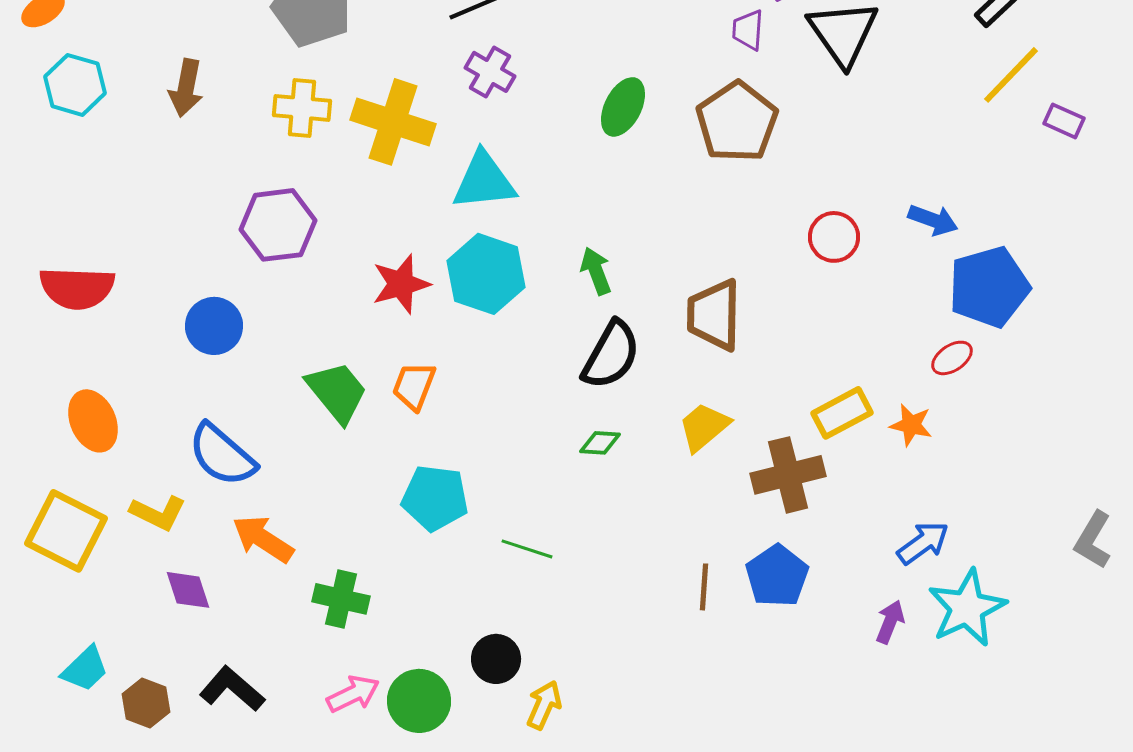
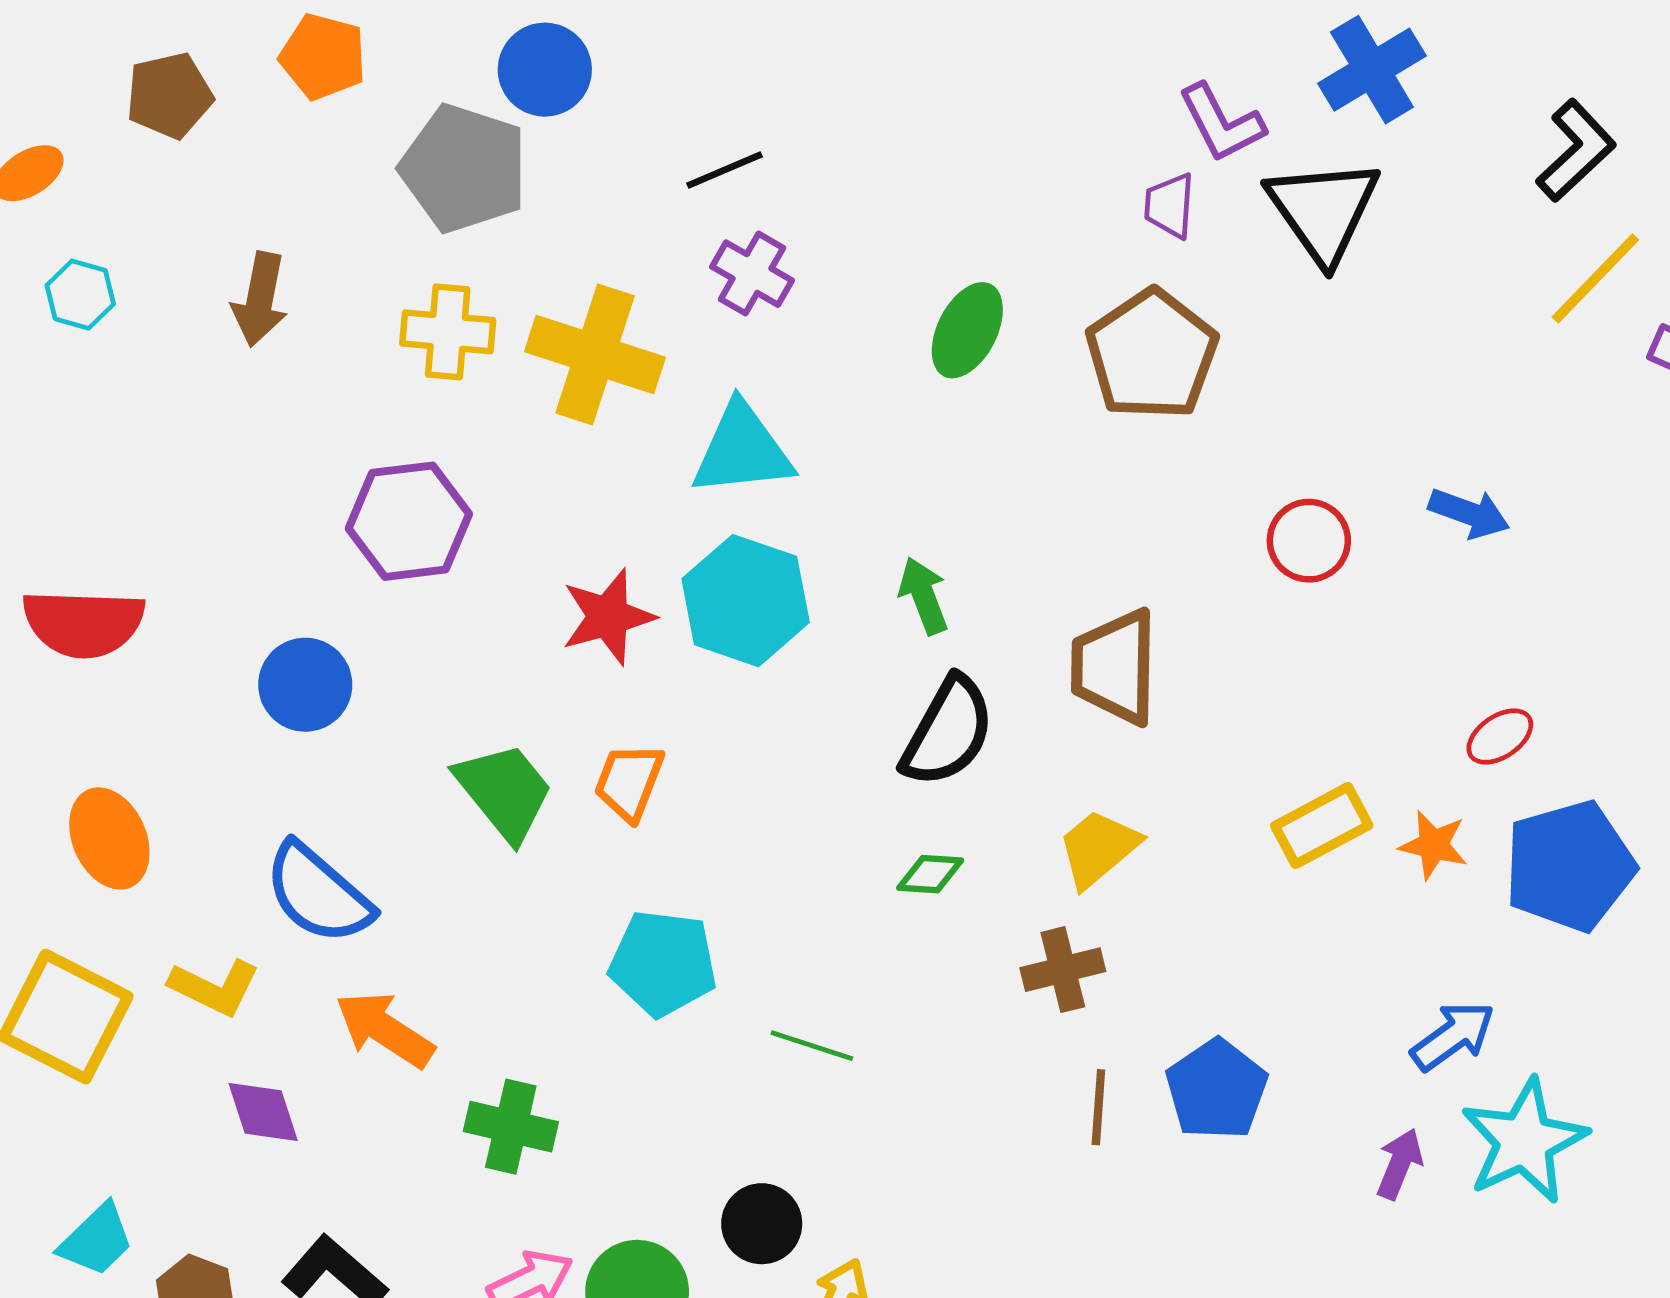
cyan hexagon: (75, 85) -> (80, 295), size x0.7
blue pentagon: (989, 287) -> (1569, 866), moved
brown cross: (788, 475) -> (1063, 970), moved, size x0.7

